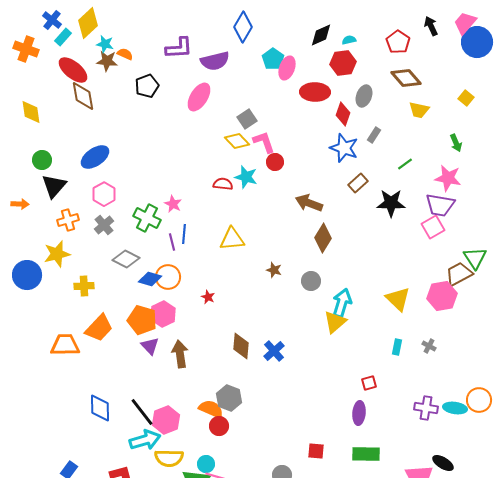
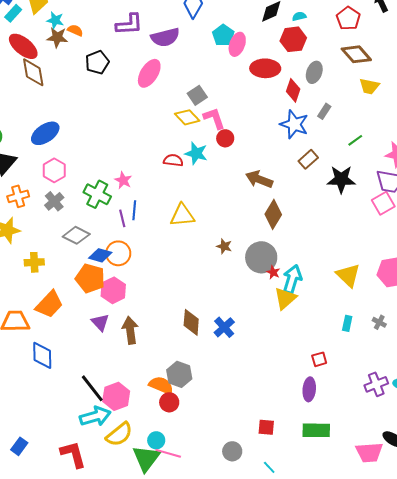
gray circle: (311, 281) -> (261, 257), size x1.6
red star: (208, 297) -> (273, 272), moved
orange pentagon: (142, 320) -> (90, 278), moved
blue diamond: (100, 408) -> (42, 355), moved
purple cross: (426, 408) -> (376, 384), turned -30
yellow semicircle: (169, 458) -> (119, 434), turned -40

